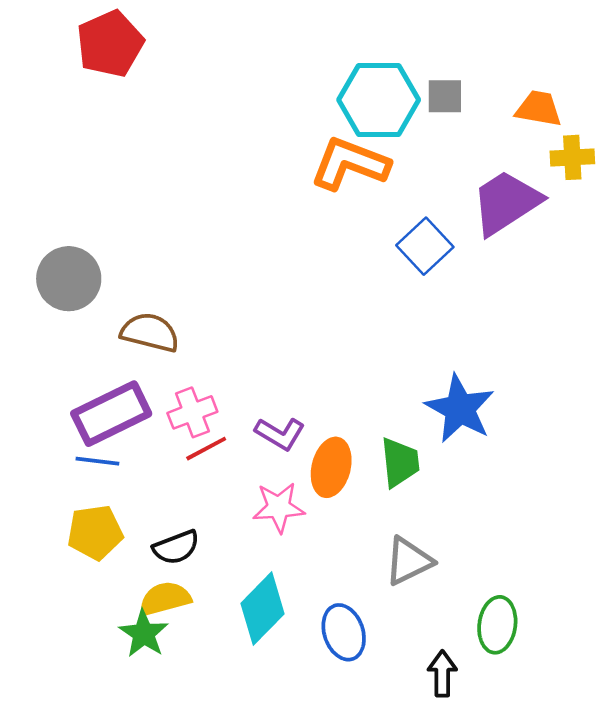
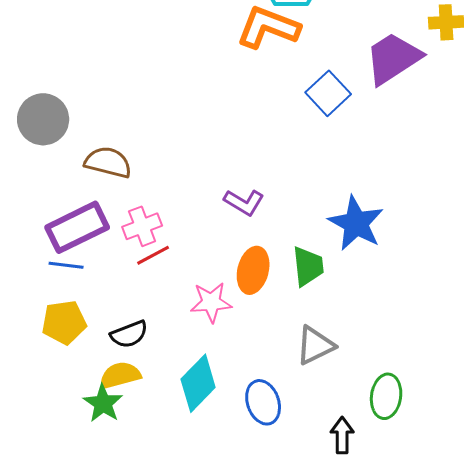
purple L-shape: (280, 434) -> (244, 202), moved

